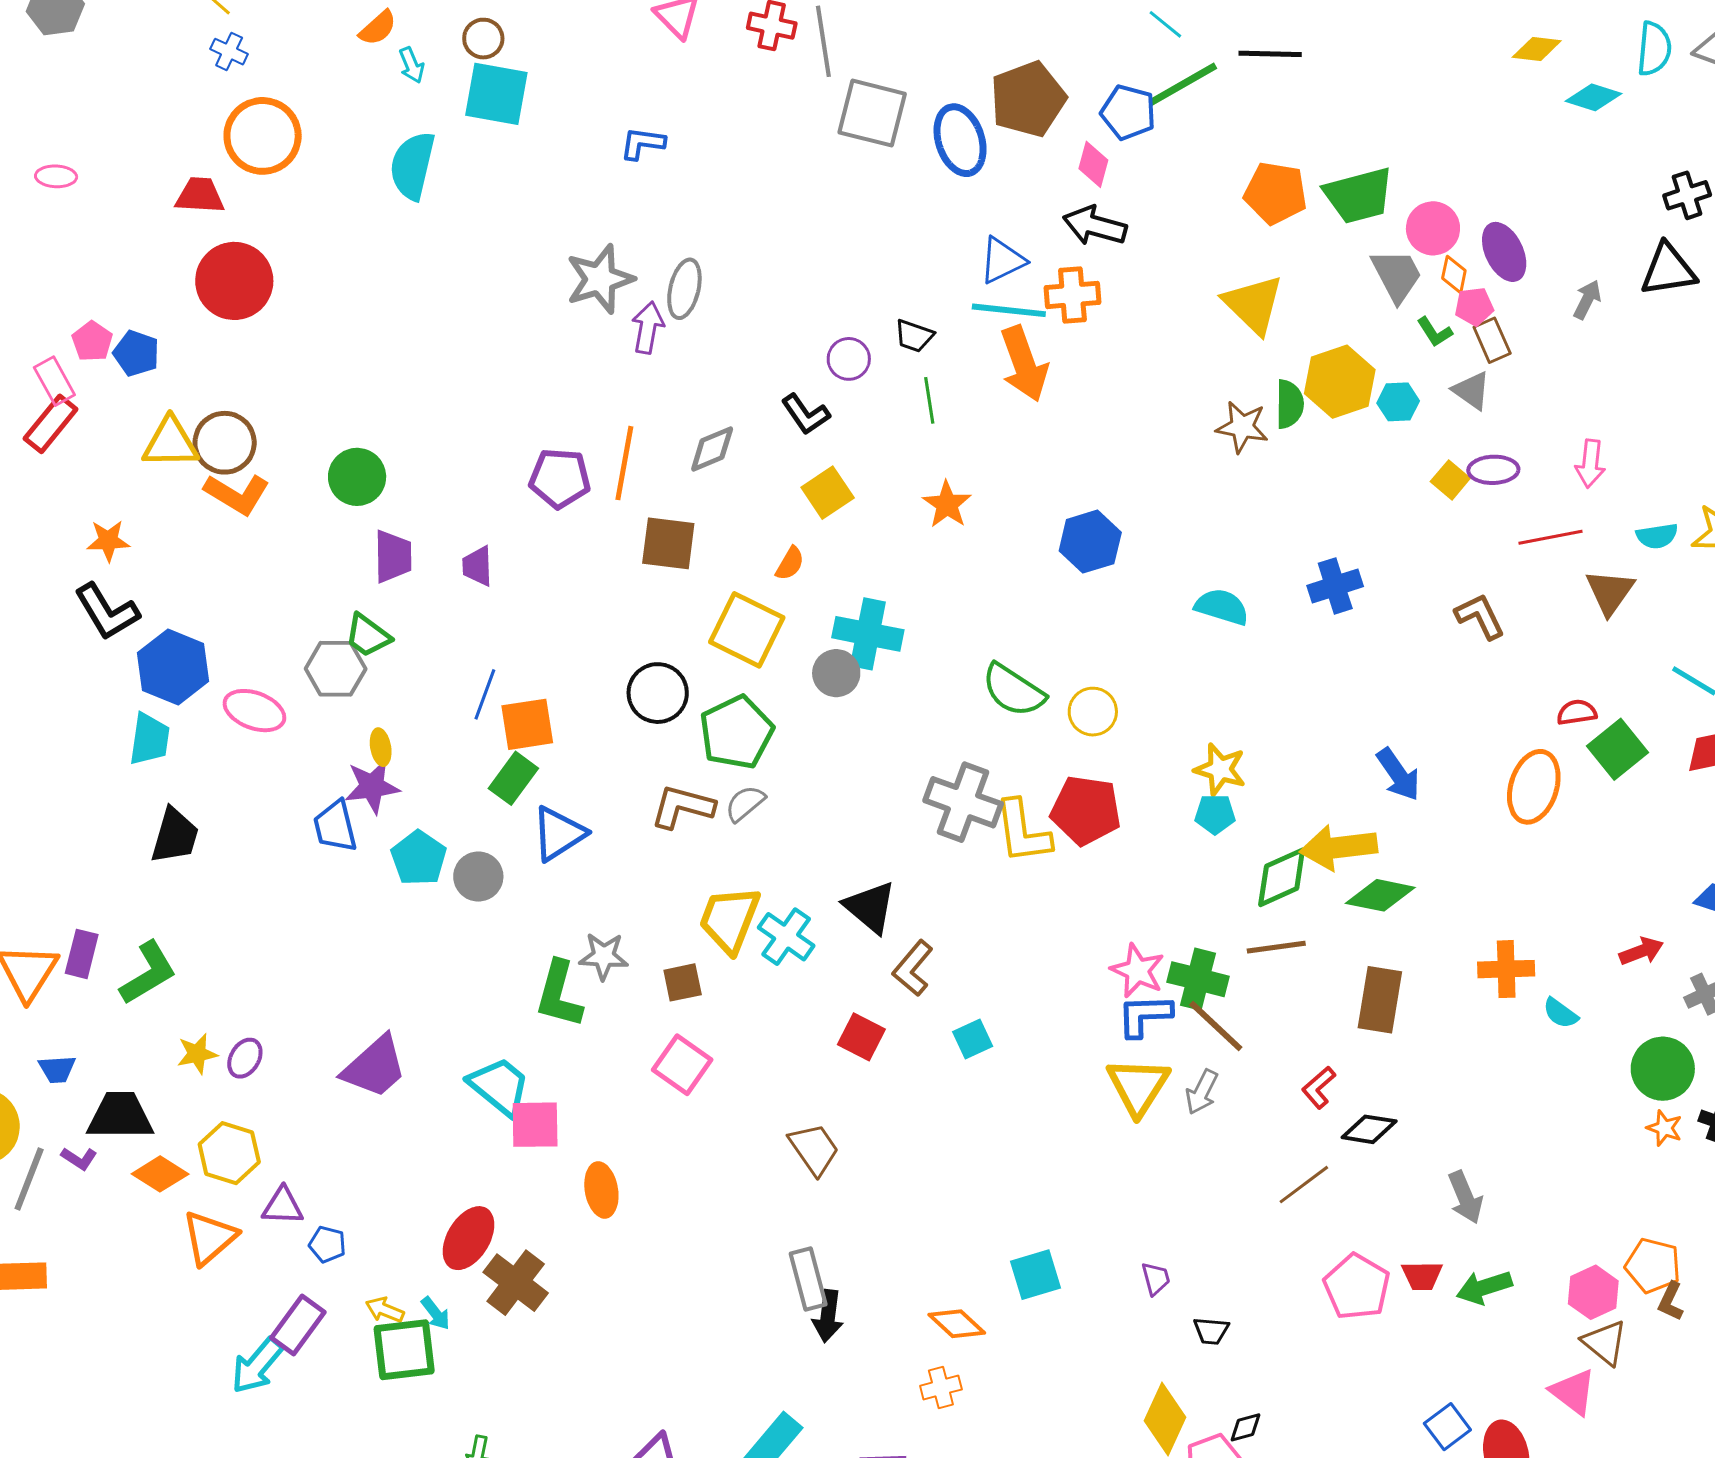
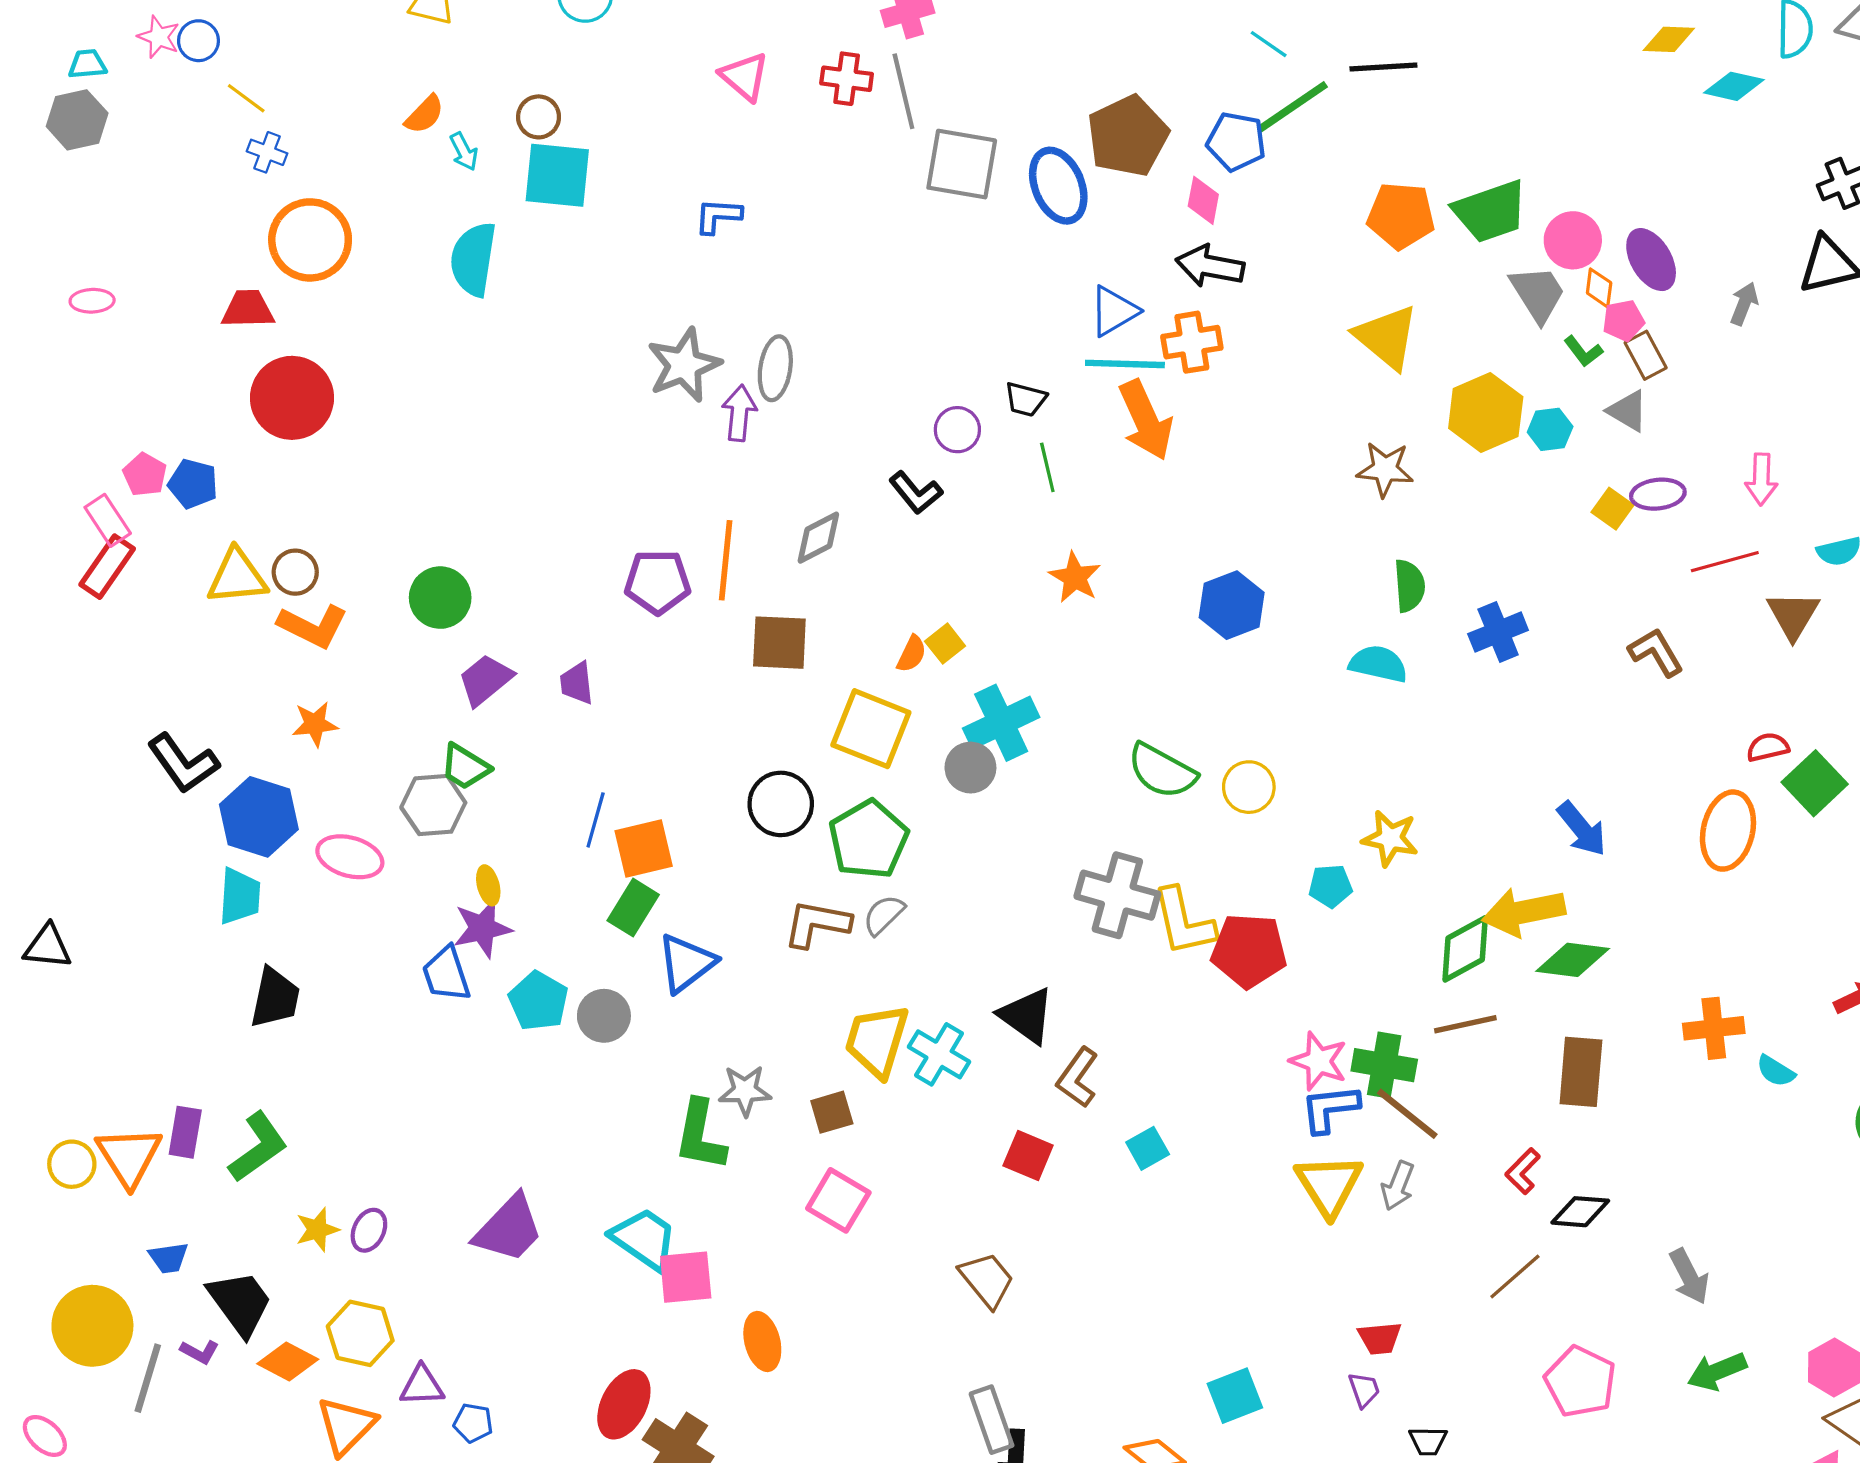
green semicircle: (1289, 404) -> (1409, 586), moved
brown circle: (225, 443) -> (295, 572), size x0.7
yellow square: (828, 493) -> (945, 644), moved, size x0.7
orange star: (108, 541) -> (315, 724), moved
purple trapezoid: (393, 556) -> (485, 680), turned -124
cyan cross: (868, 634) -> (1001, 723), turned -32
red pentagon: (1086, 810) -> (1249, 951), moved
cyan pentagon: (1215, 814) -> (1330, 886), moved
black trapezoid: (120, 1116) -> (240, 1303), turned 58
red trapezoid: (1422, 1276) -> (1380, 1338), moved

